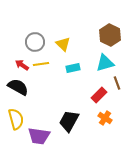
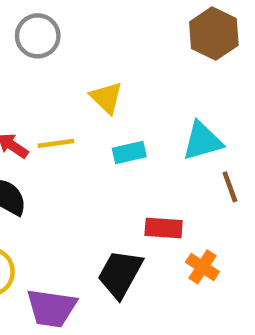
brown hexagon: (110, 35) -> (214, 34), moved
gray circle: (35, 42) -> (38, 36), moved
red rectangle: (99, 95) -> (164, 228), moved, turned 49

